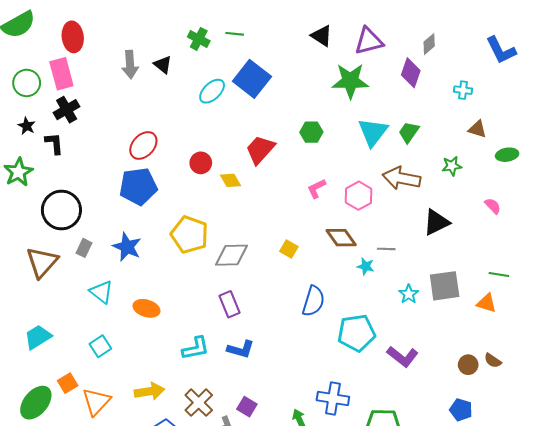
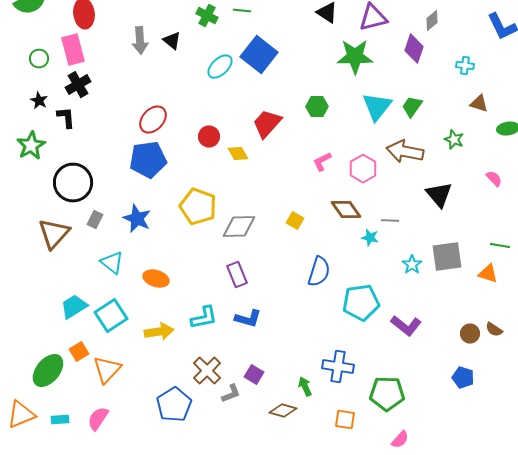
green circle: (27, 83) -> (39, 59), size x0.7
green star: (452, 166) -> (454, 140), turned 30
black triangle: (436, 222) -> (439, 195), turned -44
cyan trapezoid: (38, 337) -> (74, 307), moved
cyan square: (100, 346) -> (111, 316), size x1.5
yellow arrow: (150, 391) -> (159, 332), moved

